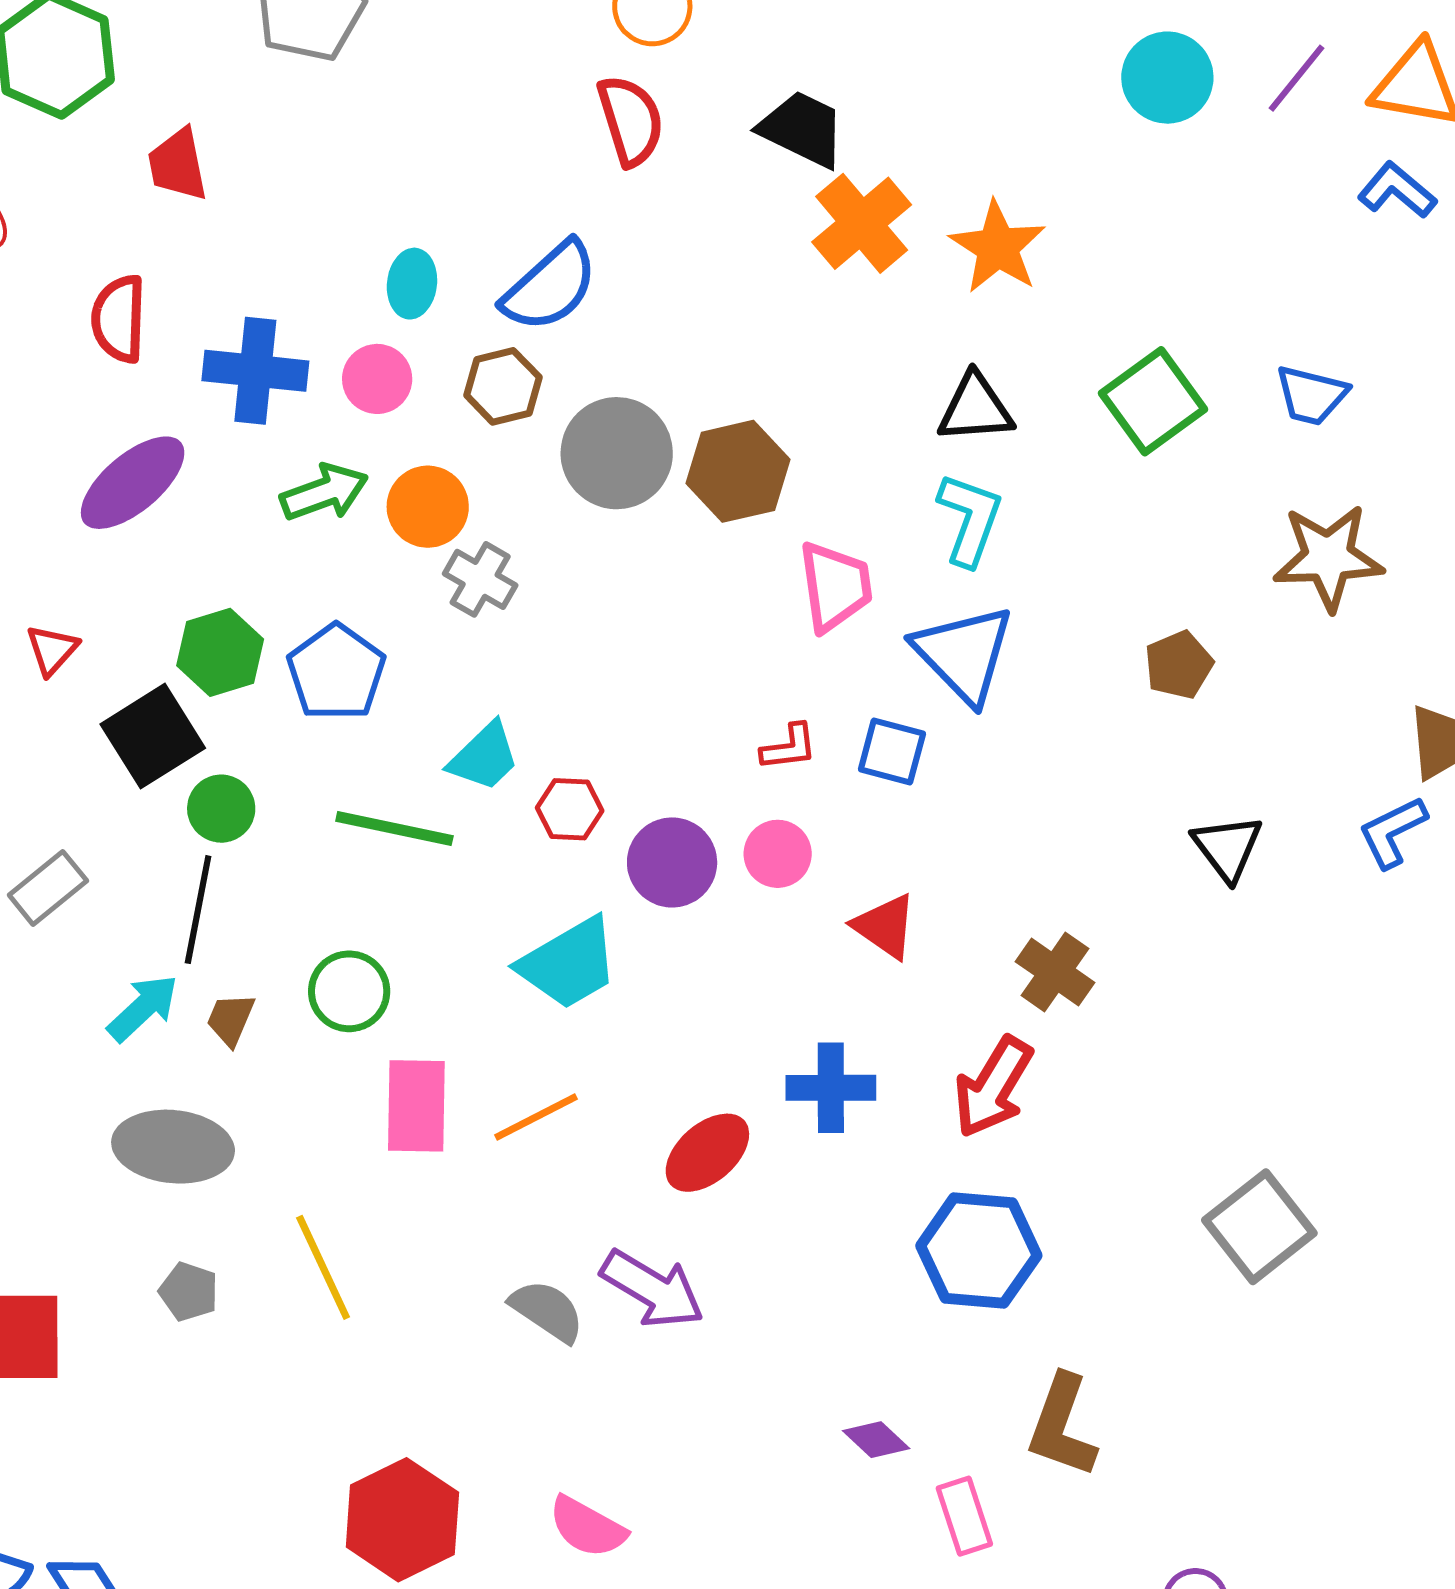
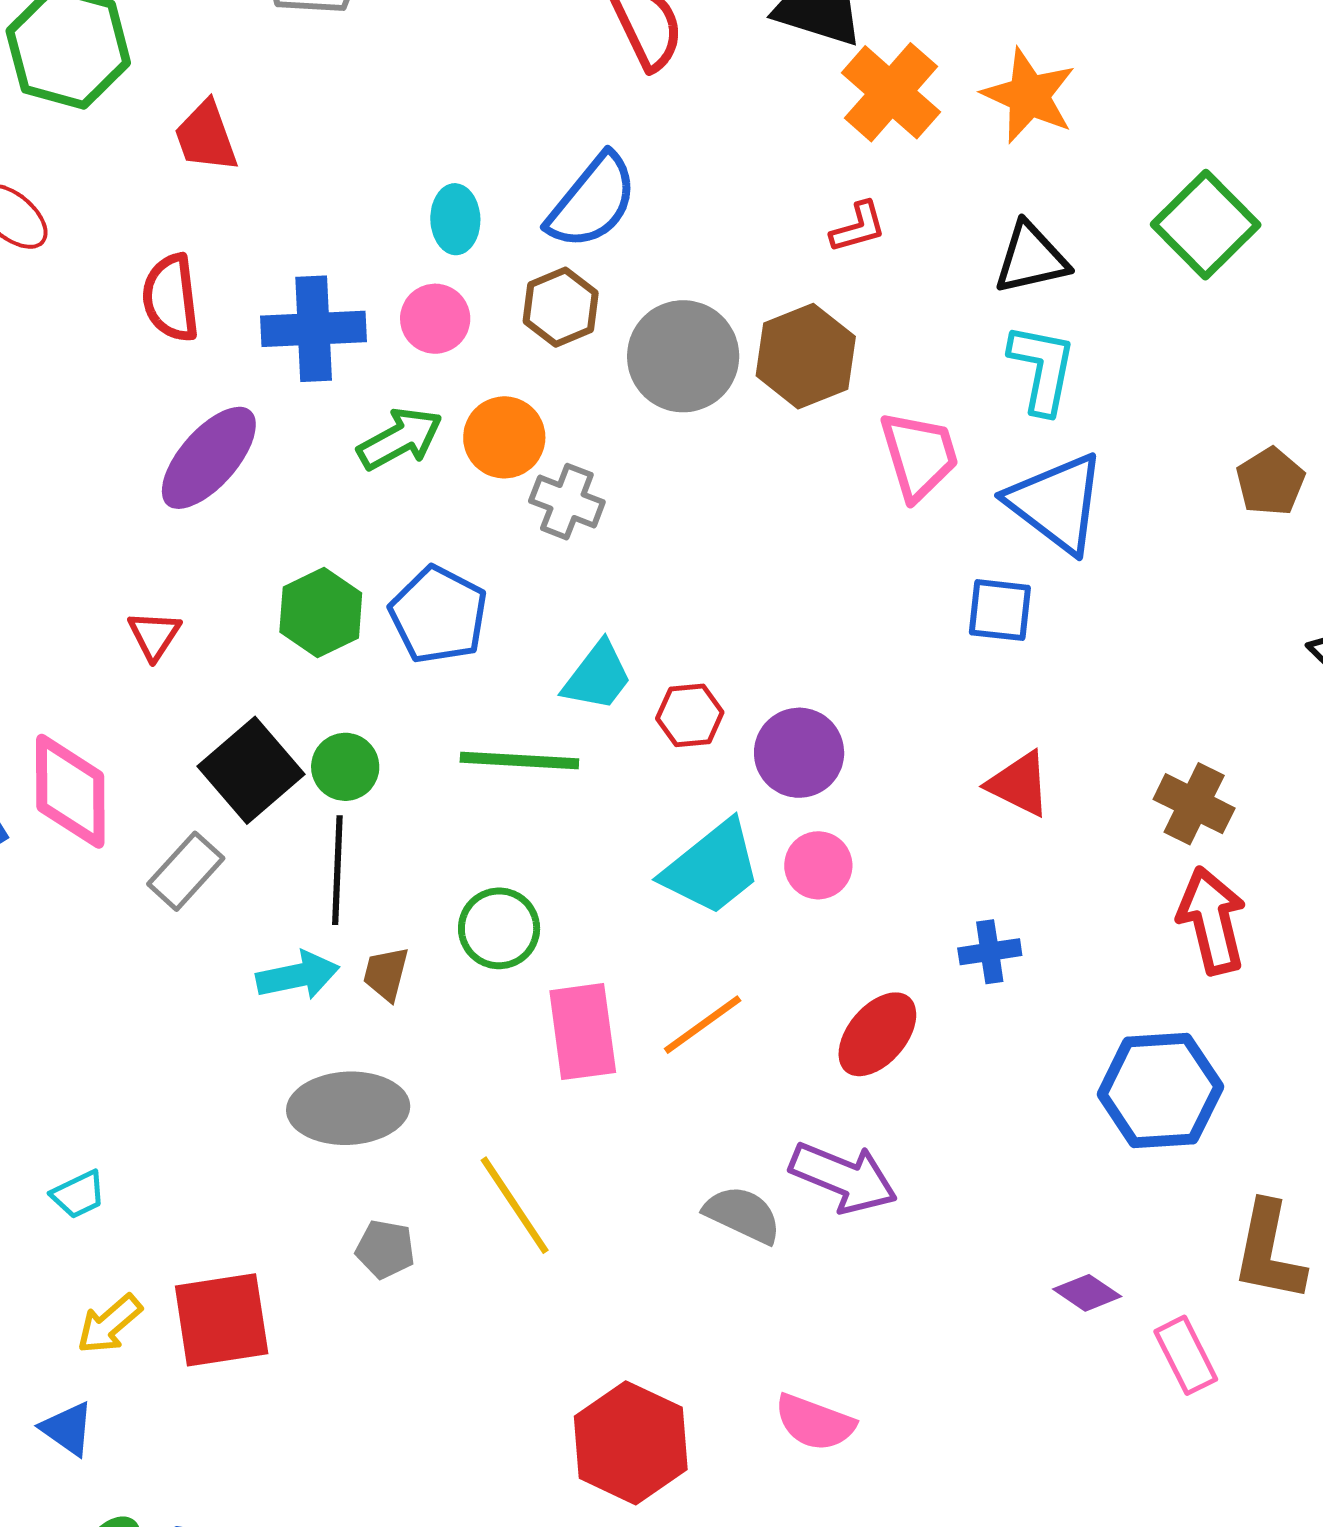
black square: (153, 736) -> (251, 770), moved
red L-shape: (789, 747) -> (858, 227), moved
pink circle: (778, 854) -> (818, 865), moved
cyan arrow: (143, 1008) -> (298, 976), turned 40
red arrow: (993, 1087) -> (1212, 921), moved, turned 144
blue cross: (831, 1088) -> (990, 952), size x0.7

